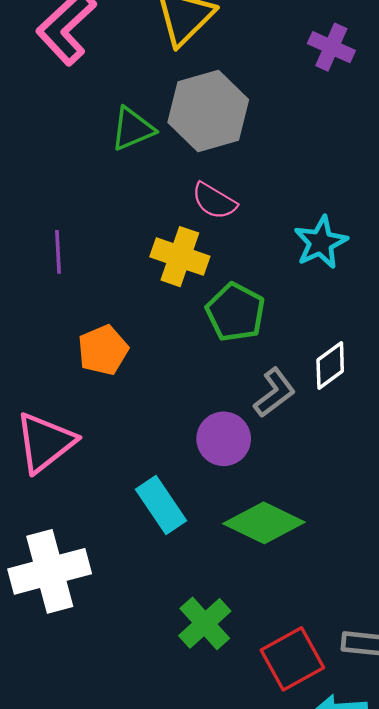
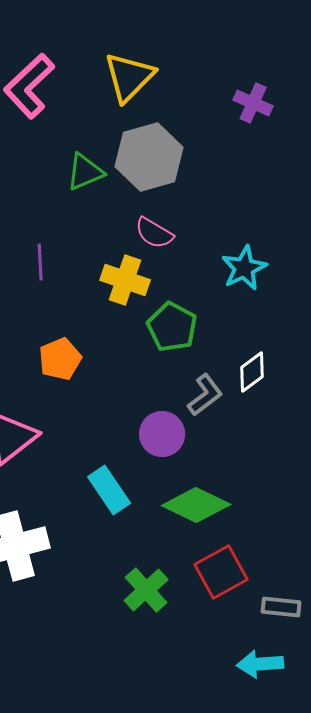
purple line: (58, 252) -> (40, 262), moved
red square: (292, 659) -> (221, 572), moved

